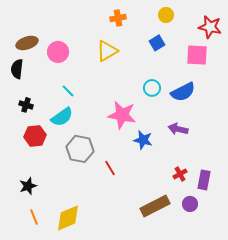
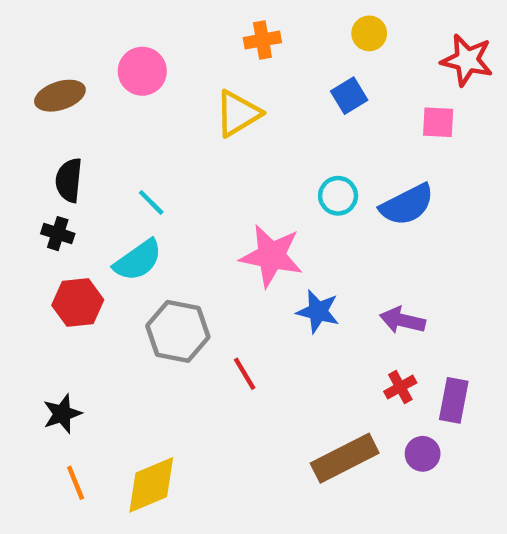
pink circle: (58, 52) -> (142, 71), moved
pink square: (197, 55) -> (438, 122), size x0.7
black semicircle: (17, 69) -> (69, 180), moved
purple arrow: (178, 129) -> (403, 320), moved

